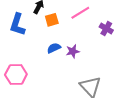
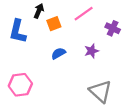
purple star: (73, 51) -> (92, 51), moved

